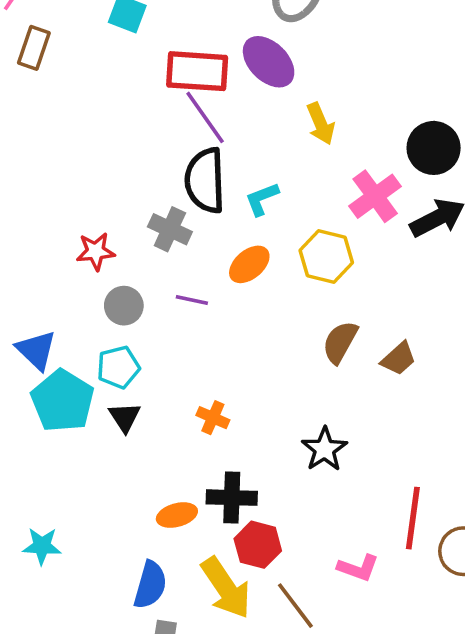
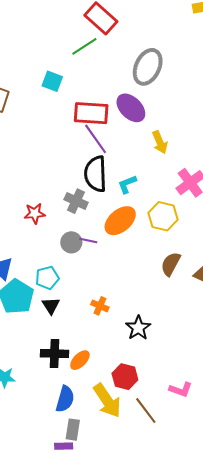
orange ellipse: (249, 264) -> (120, 221), size x1.4
gray circle: (124, 306) -> (71, 242), moved
black star: (324, 449) -> (138, 328), moved
black cross: (232, 498) -> (54, 354), moved
orange ellipse: (177, 515) -> (80, 360), turned -30

